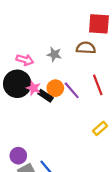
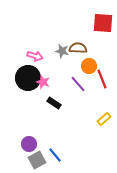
brown semicircle: (86, 48) -> (78, 48), moved
orange circle: (55, 88) -> (89, 66), moved
black rectangle: (46, 96) -> (54, 103), moved

